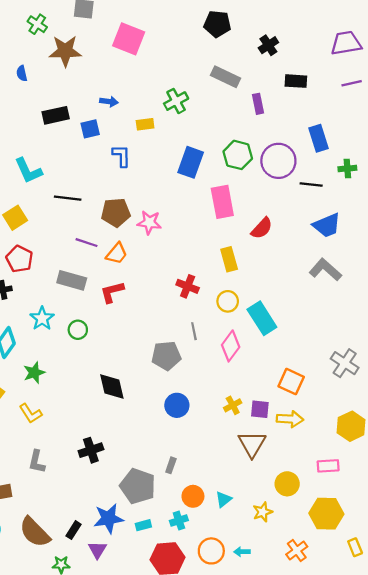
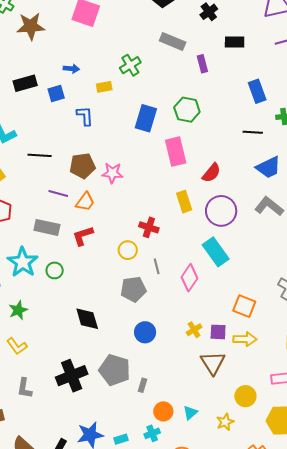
purple circle: (278, 161) -> (221, 211), moved
yellow circle: (228, 301) -> (128, 250), moved
cyan star: (42, 318) -> (23, 262), size x1.4
black cross: (91, 450) -> (72, 376), size x1.4
gray pentagon: (138, 486) -> (115, 370), moved

